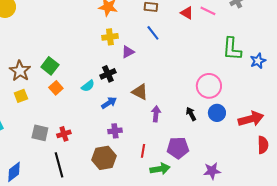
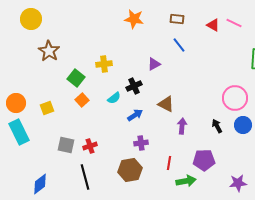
yellow cross: (110, 37) -> (104, 64), moved
brown star: (20, 71) -> (49, 51), moved

